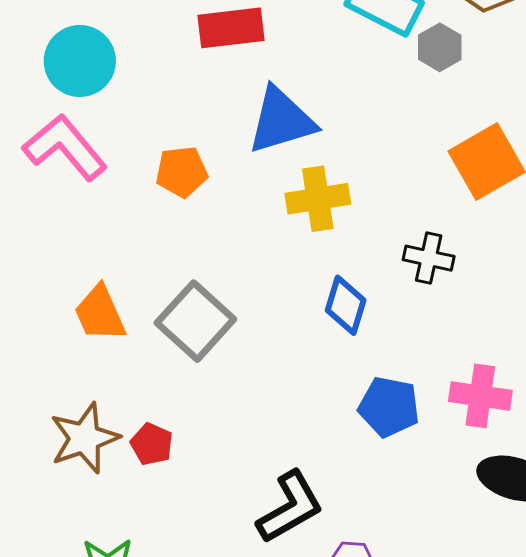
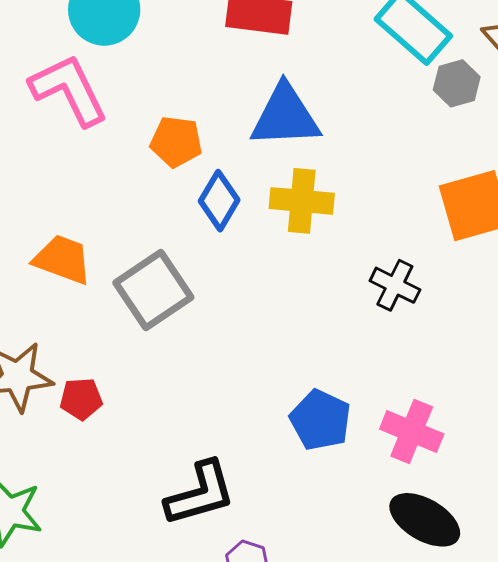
blue diamond: (346, 305) -> (219, 201), moved
orange trapezoid: (100, 313) -> (63, 259), turned 120
red pentagon: (152, 444) -> (81, 399), turned 30

